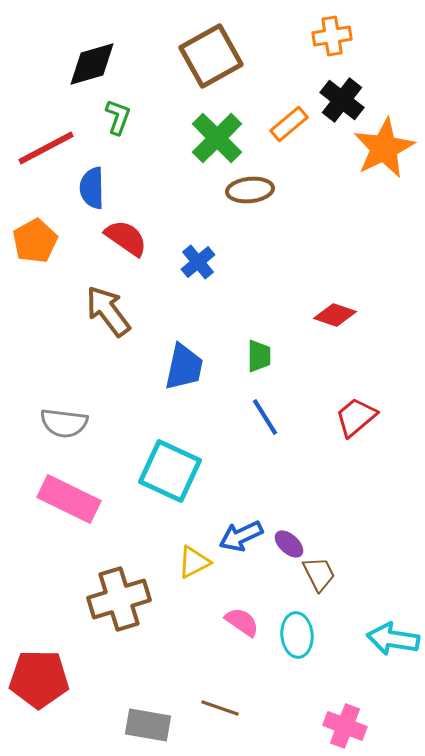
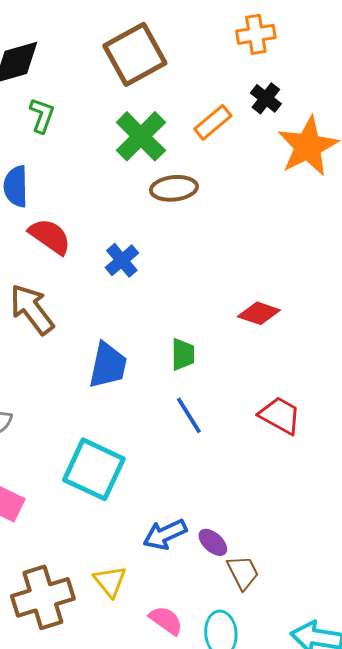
black cross: (342, 100) -> (266, 98), size x0.7
red trapezoid: (356, 417) -> (280, 415), turned 69
yellow triangle: (194, 562) -> (110, 581), moved, turned -42

